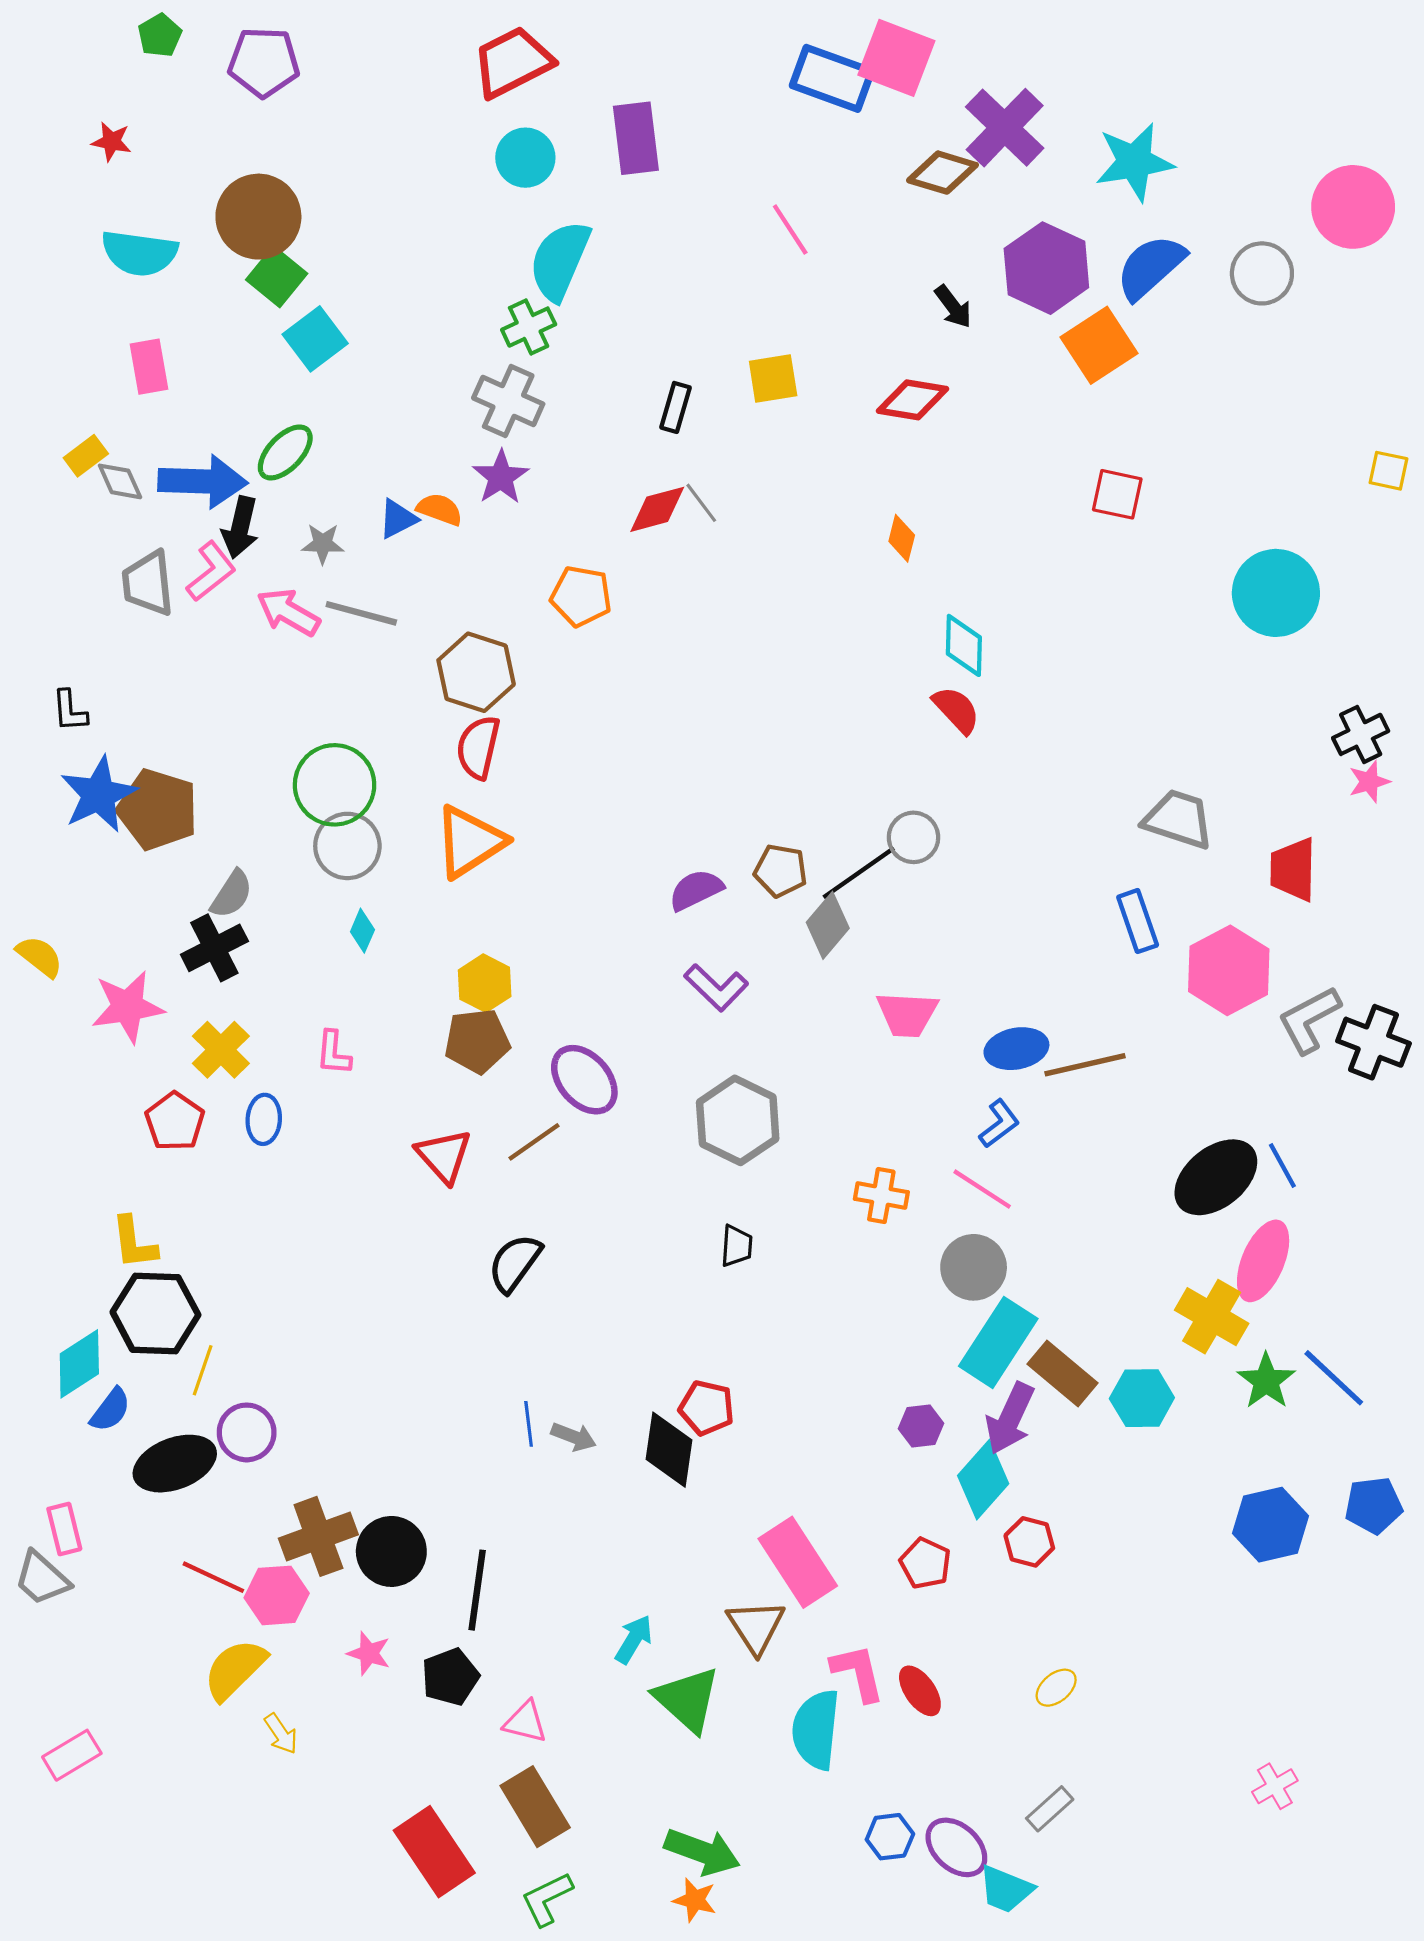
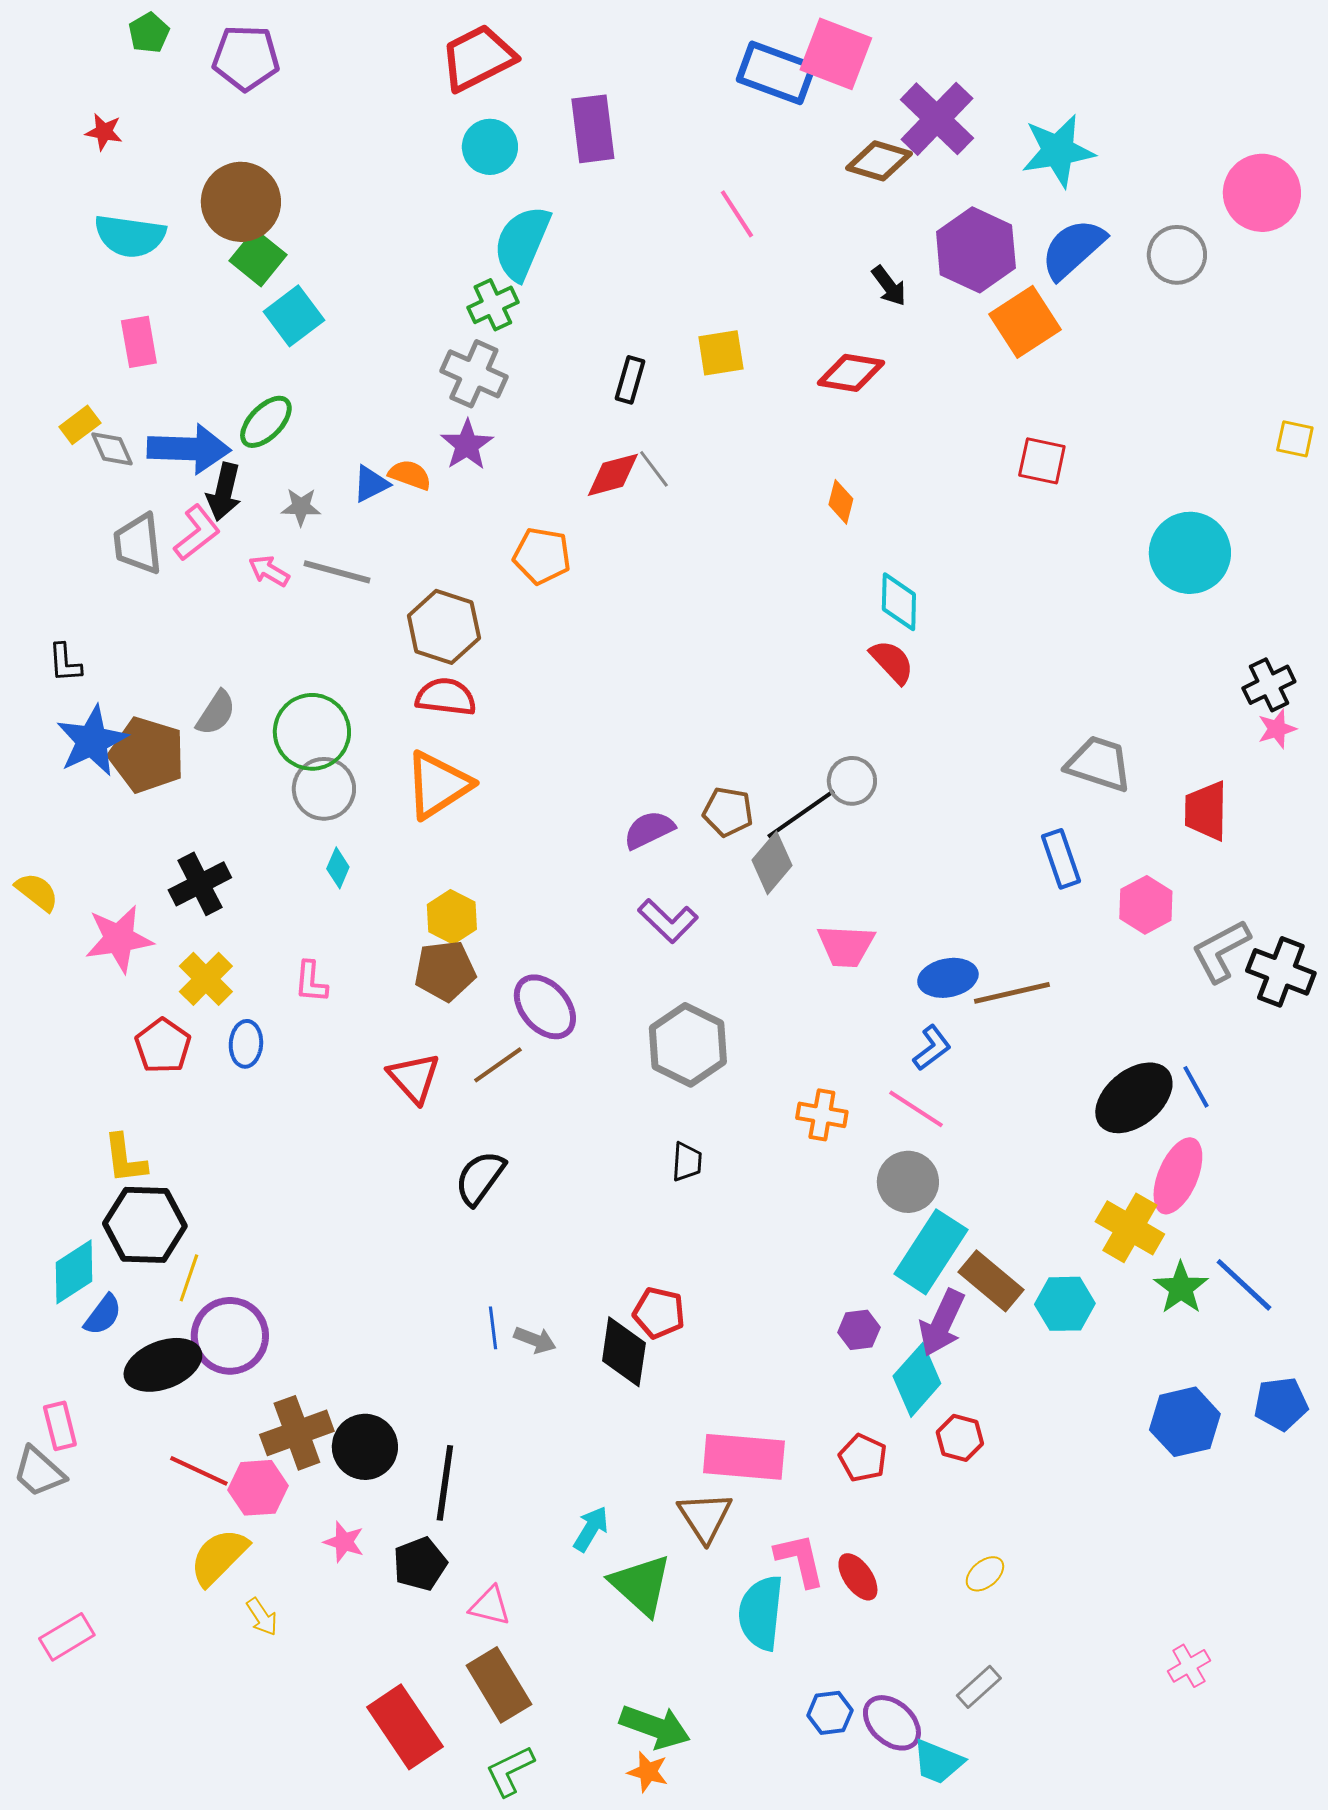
pink arrow: (288, 612) -> (269, 571), size x0.7
red semicircle: (478, 747) -> (446, 697), turned 84
gray semicircle: (232, 894) -> (216, 713), moved
pink hexagon: (1229, 970) -> (1146, 905), size x0.7
purple circle: (247, 1432) -> (230, 1336), size x1.4
pink rectangle: (798, 1562) -> (744, 1457), turned -52

